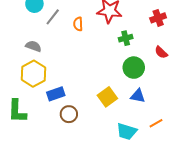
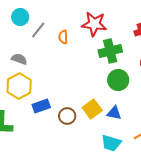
green cross: (126, 38) -> (110, 51), size x1.6
blue triangle: (138, 96) -> (114, 113), moved
brown circle: (69, 114) -> (67, 116), moved

